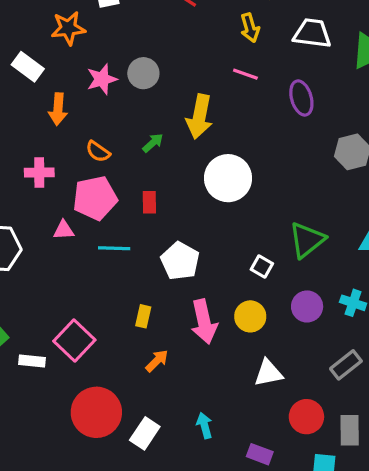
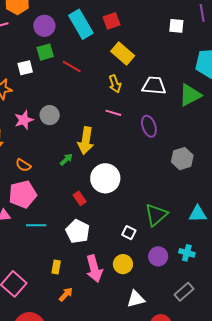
green arrow: (153, 143) -> (66, 159), moved
red rectangle: (149, 202) -> (80, 198), moved, turned -32

